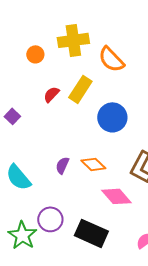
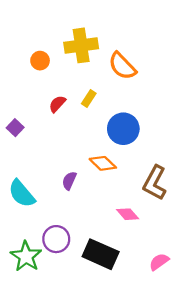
yellow rectangle: (80, 89) -> (89, 98), size x0.6
orange diamond: (93, 164) -> (103, 163), moved
pink diamond: (116, 196) -> (128, 214), size x0.7

